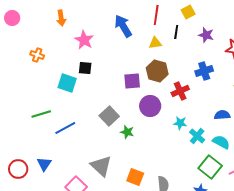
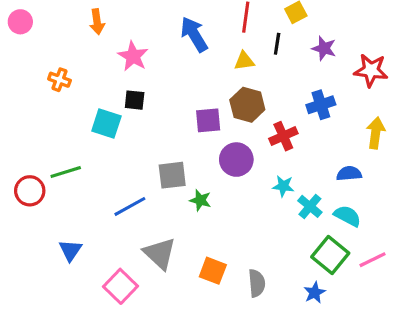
gray square: (109, 116) -> (172, 175), turned 36
blue line: (65, 128) -> (130, 206), moved
red circle: (18, 169) -> (30, 191), moved

